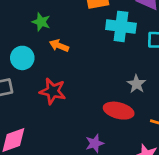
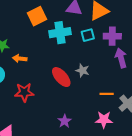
red ellipse: (119, 111) -> (61, 77), moved, turned 50

